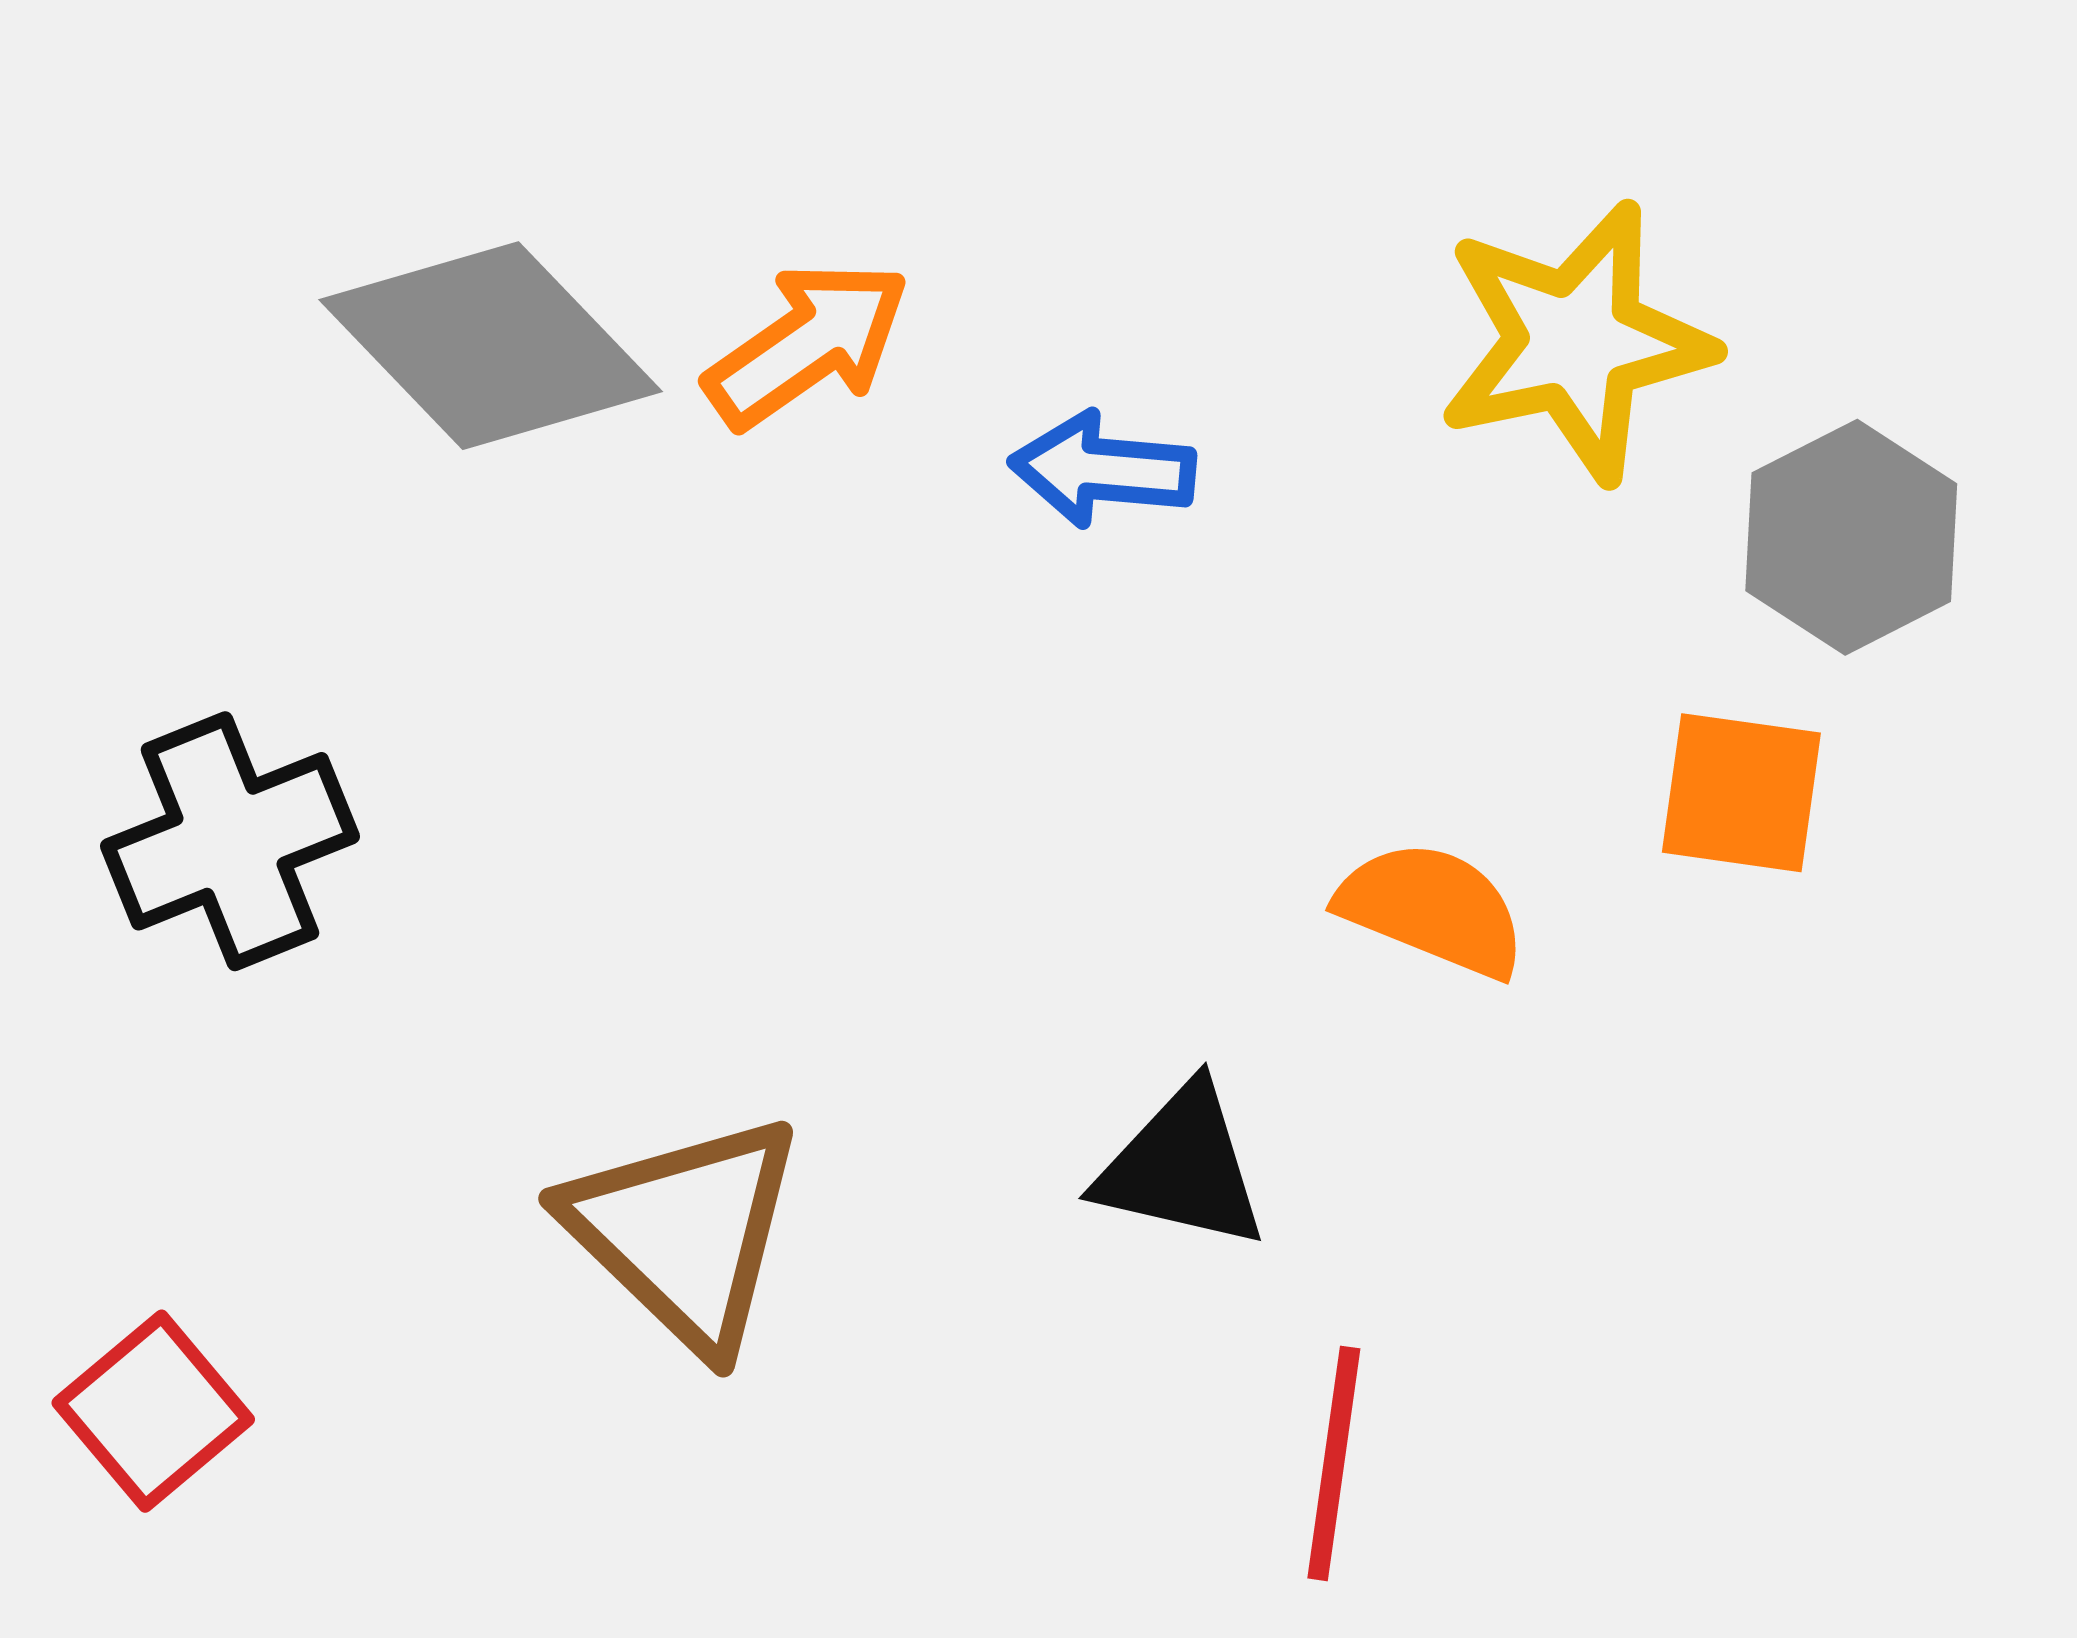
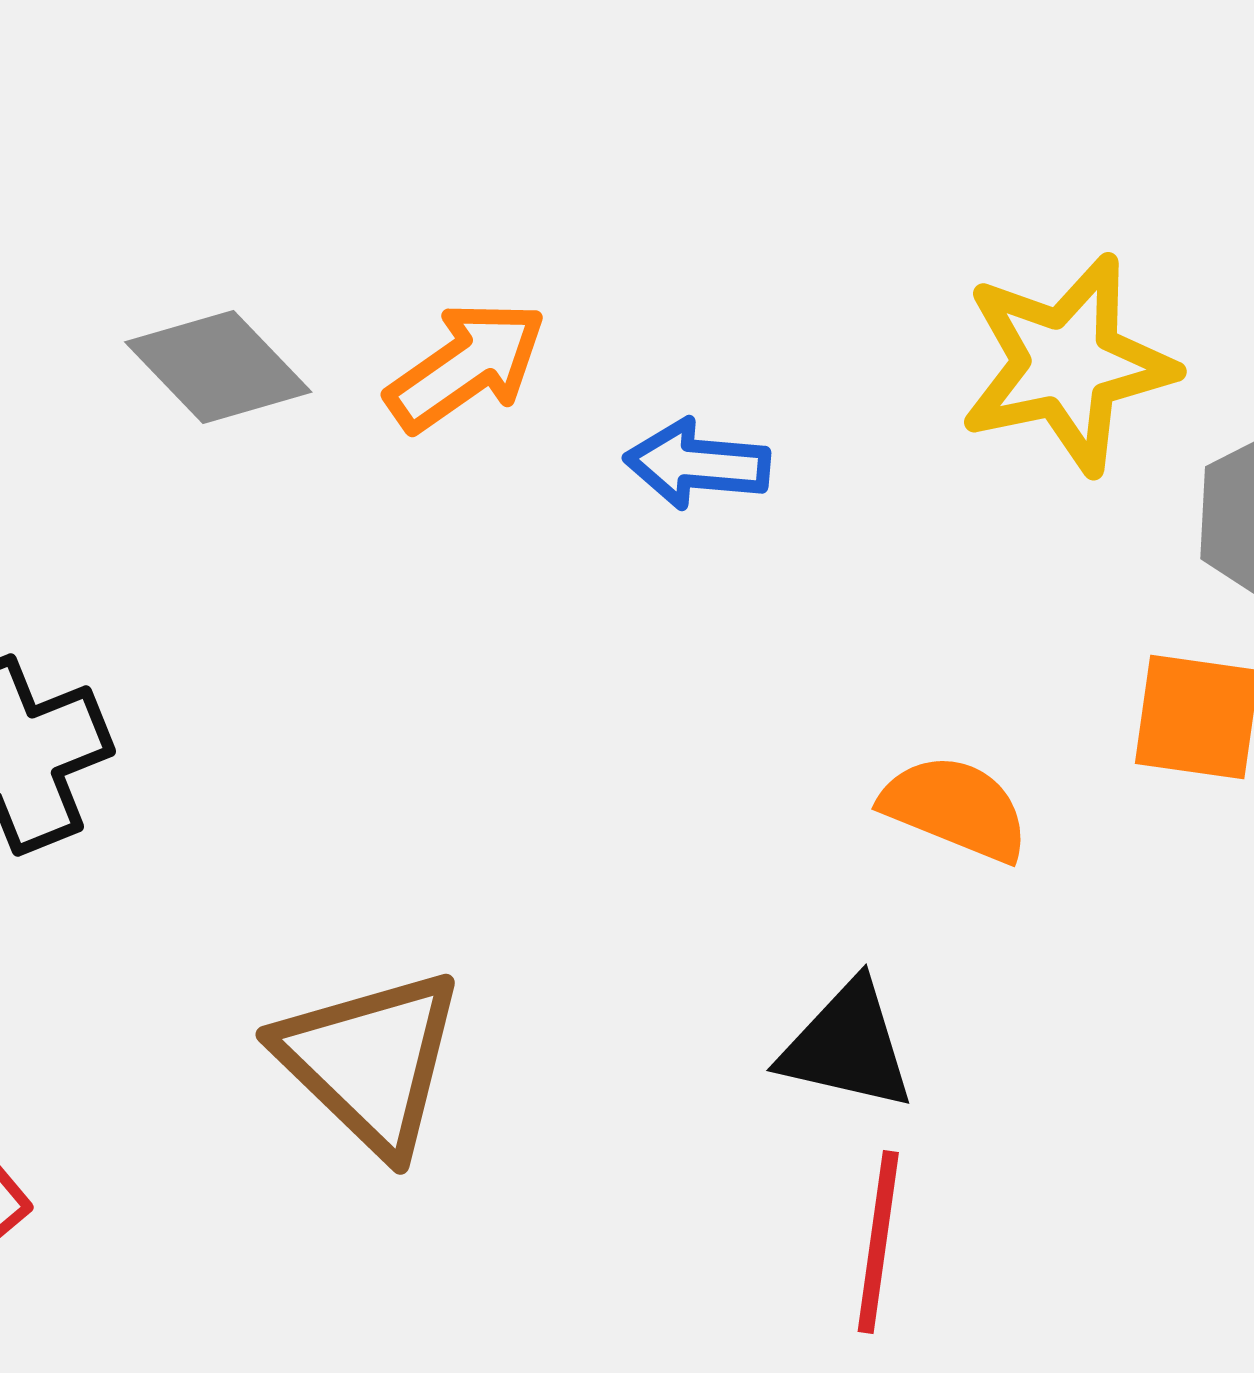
gray diamond: (491, 346) -> (218, 367), size x0.7
black triangle: (1182, 1167) -> (847, 1046), moved

